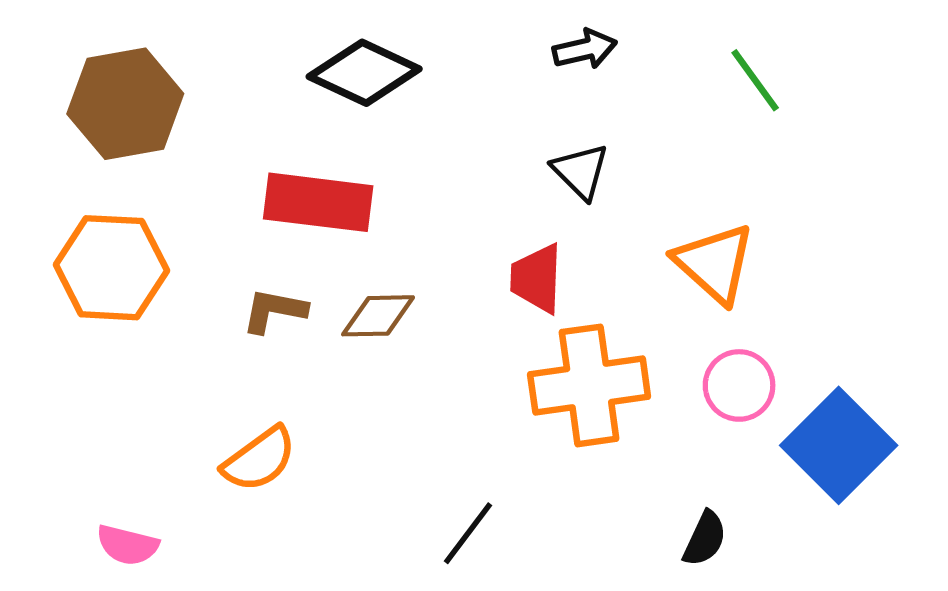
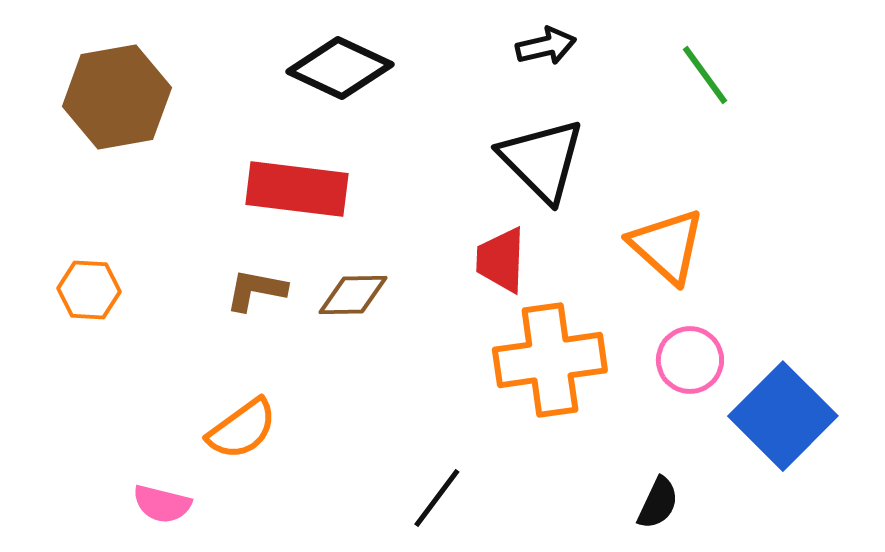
black triangle: (581, 171) -> (542, 160), size x1.6
orange hexagon: (111, 268) -> (89, 290), moved, size x0.6
pink semicircle: (127, 545) -> (162, 504), moved

